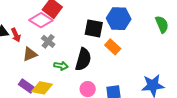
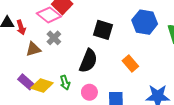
blue hexagon: (119, 19) -> (145, 22), moved
orange rectangle: (113, 47) -> (130, 64), moved
green arrow: (61, 66) -> (65, 83), moved, turned 56

